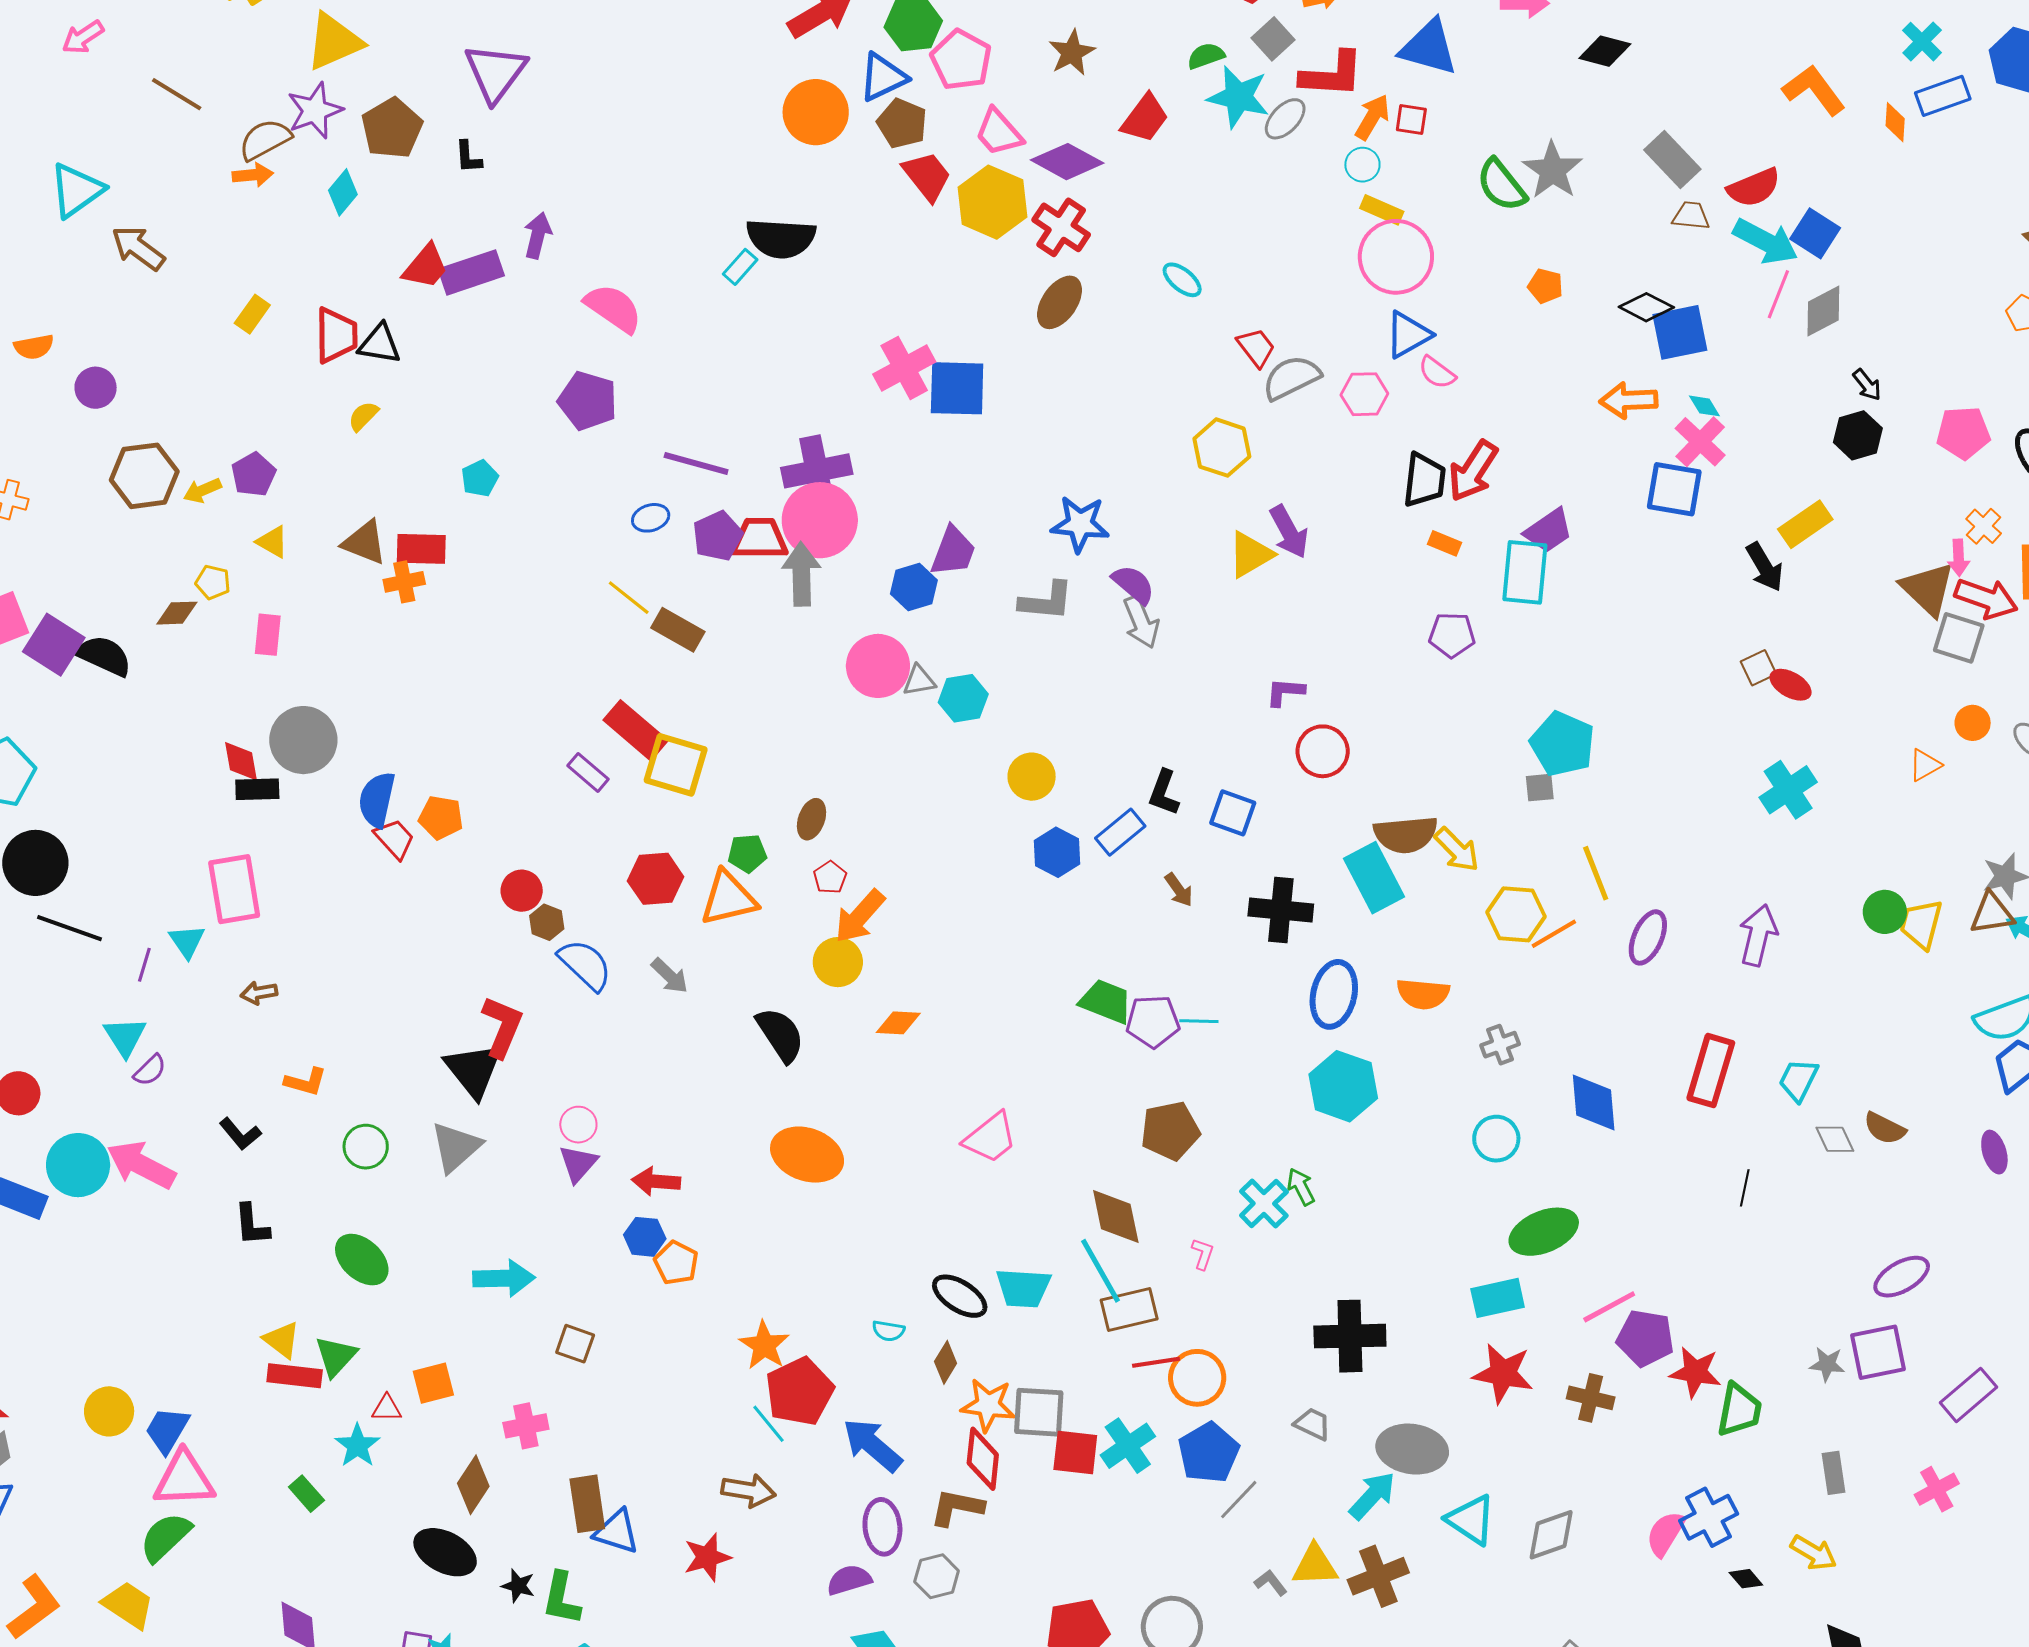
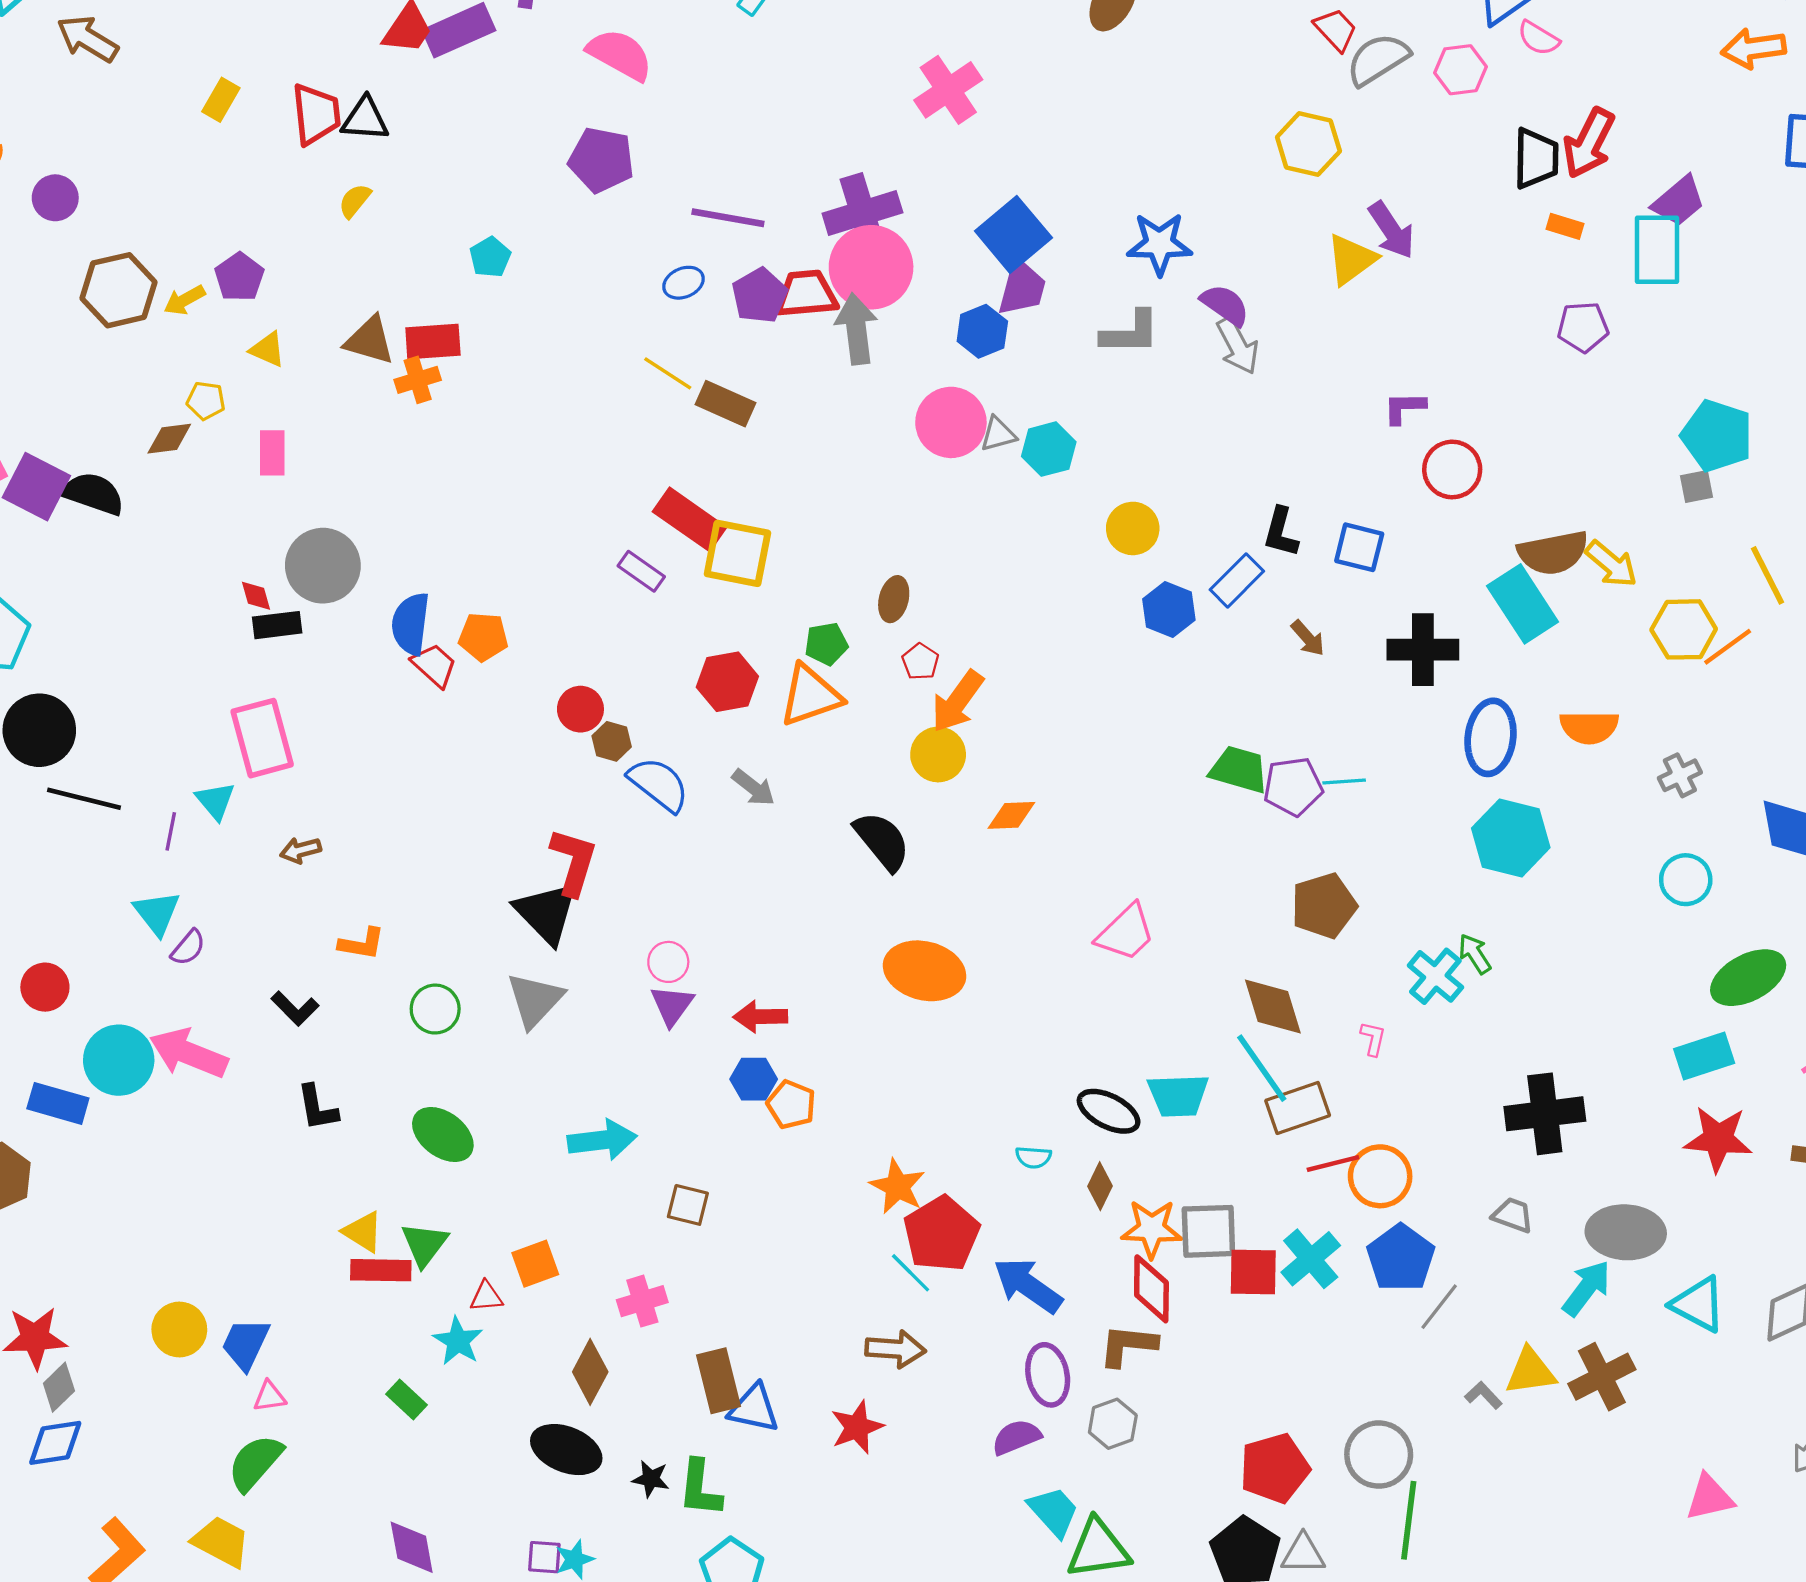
blue square: (957, 388) -> (1013, 234), moved, turned -36
red diamond: (241, 761) -> (256, 596), size x0.7
pink triangle: (184, 1479) -> (270, 1396), size x0.5

